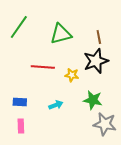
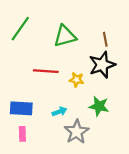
blue rectangle: (20, 102) -> (21, 108), size x1.5
gray star: (105, 124) -> (77, 132), moved, turned 30

